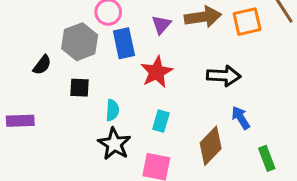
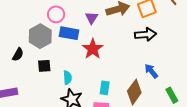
blue rectangle: (124, 43) -> (69, 33), turned -60
black arrow: (224, 76) -> (146, 34), moved
cyan rectangle: (161, 121) -> (105, 88), moved

